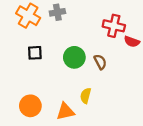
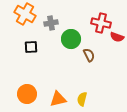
gray cross: (57, 12) -> (51, 23), moved
green circle: (74, 57) -> (71, 39), moved
yellow semicircle: (86, 96) -> (82, 99), moved

